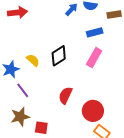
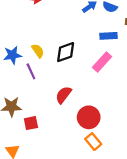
purple line: (23, 90) -> (31, 71), moved
red square: (41, 128) -> (31, 123), turned -32

